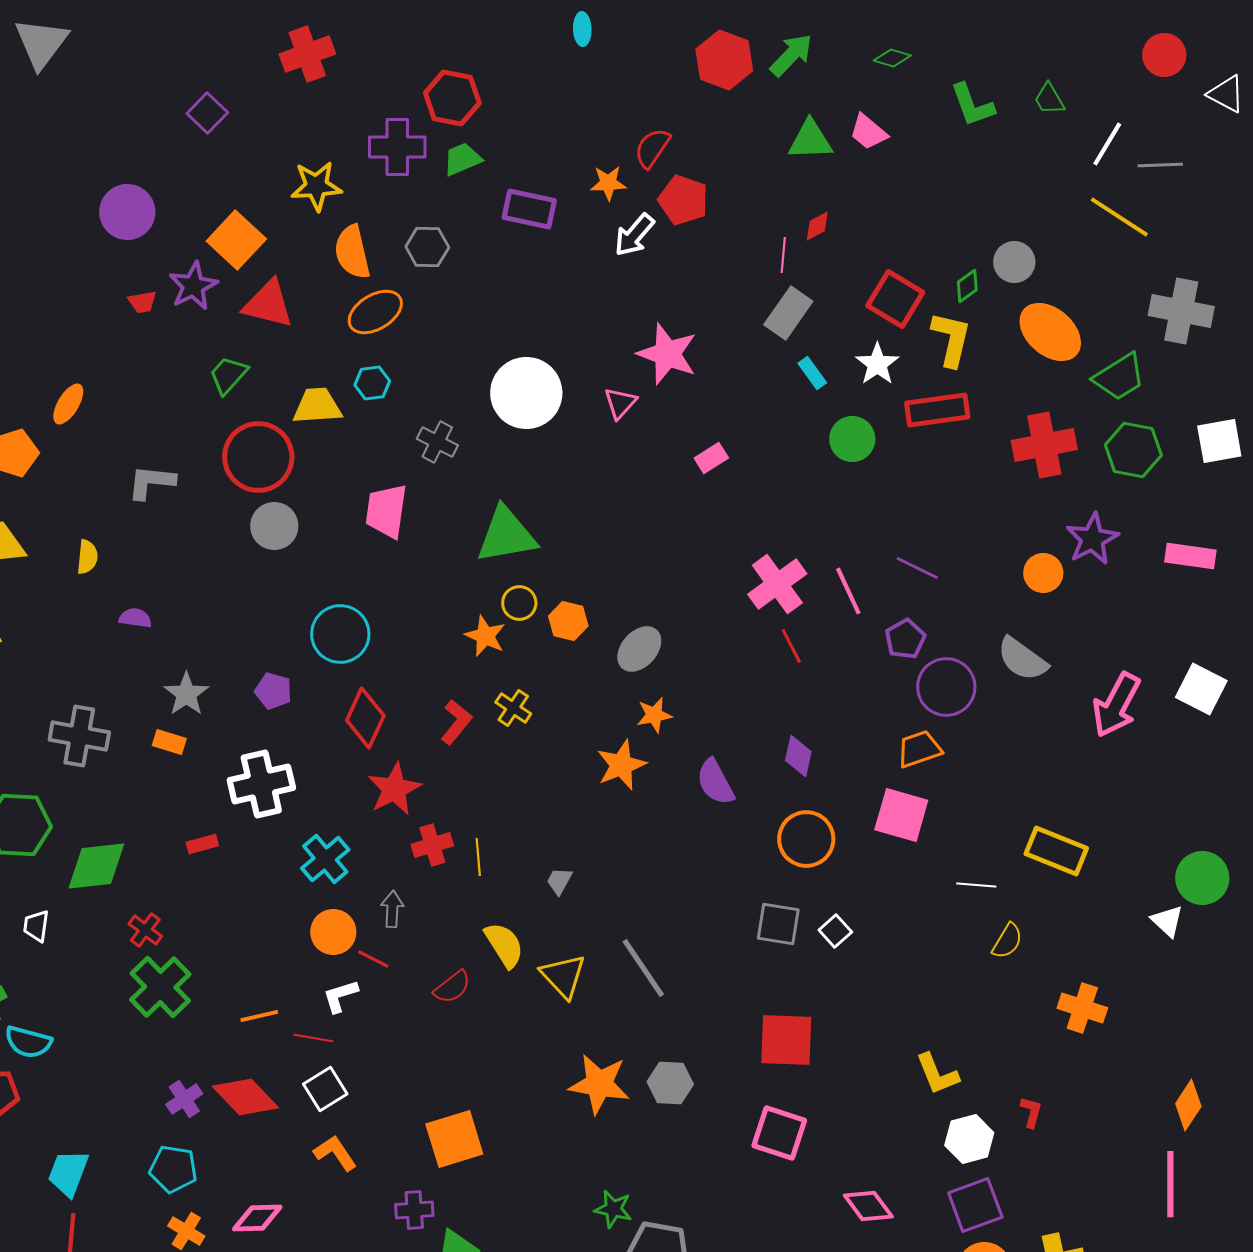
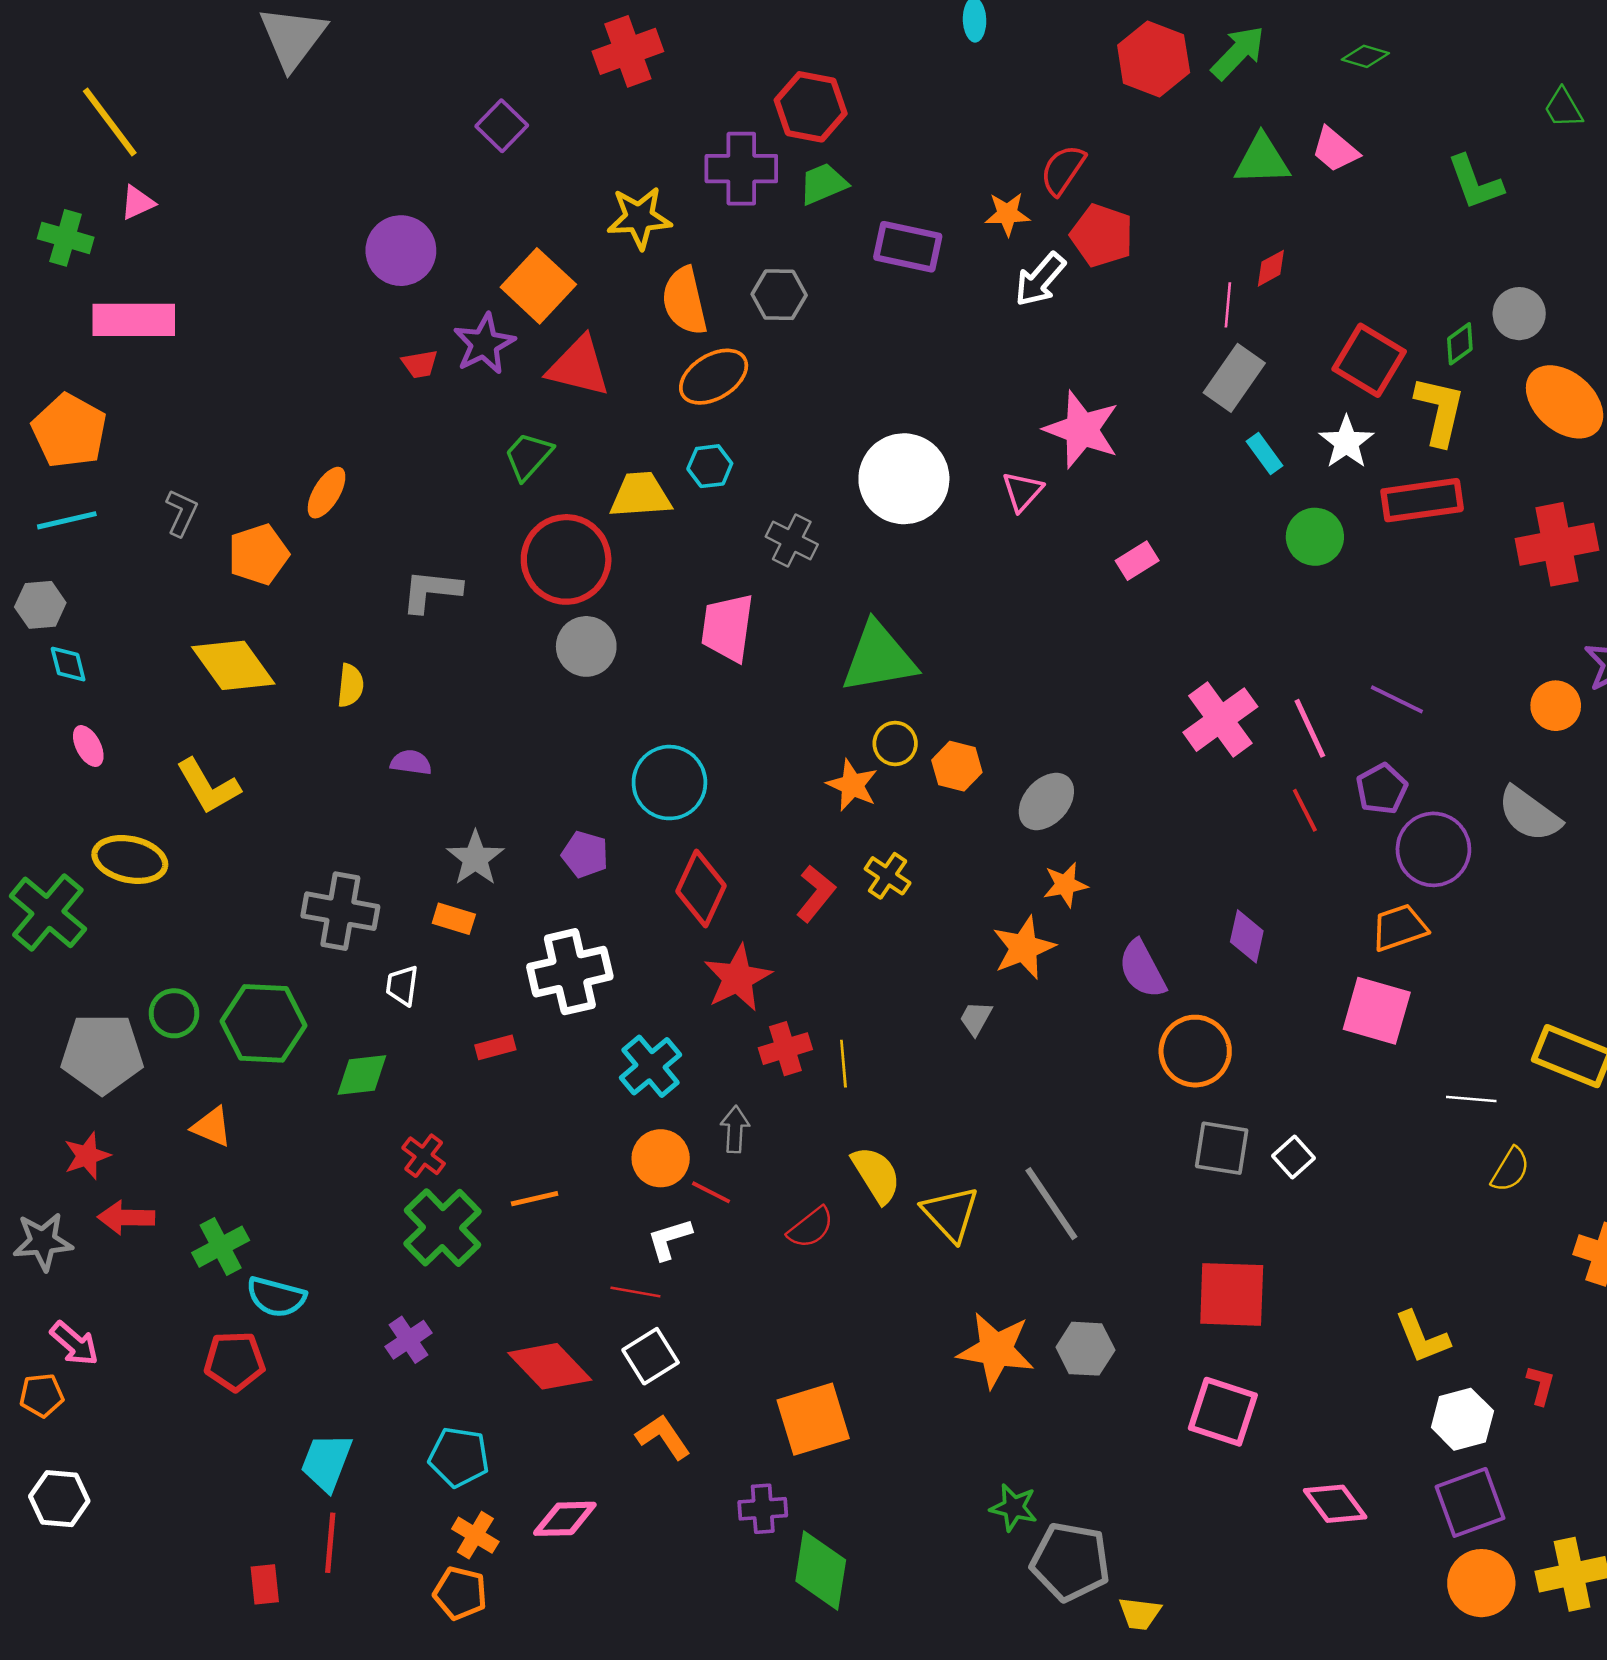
green L-shape: (972, 105) -> (1475, 182), moved
red line: (791, 646) -> (1305, 810), moved
orange circle: (806, 839) -> (1195, 1051), moved
green diamond: (96, 866) -> (362, 1075), size x0.7
gray trapezoid: (559, 881) -> (976, 1018), moved
white trapezoid: (36, 926) -> (402, 986), moved
orange line: (259, 1016) -> (535, 1199), moved
purple cross: (184, 1099) -> (408, 1340), moved

